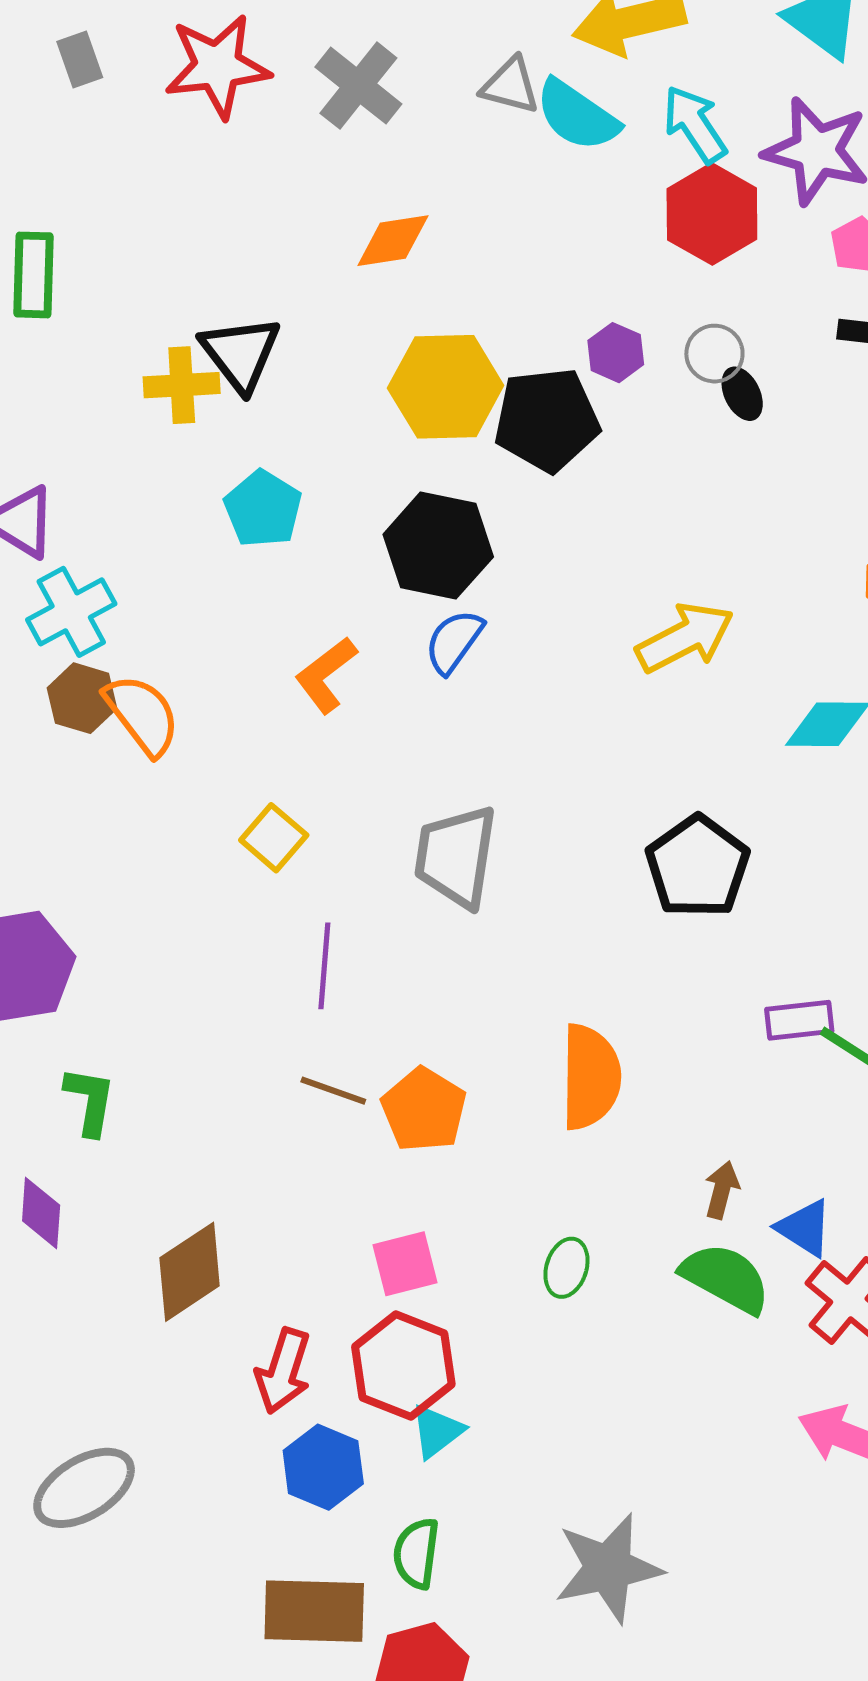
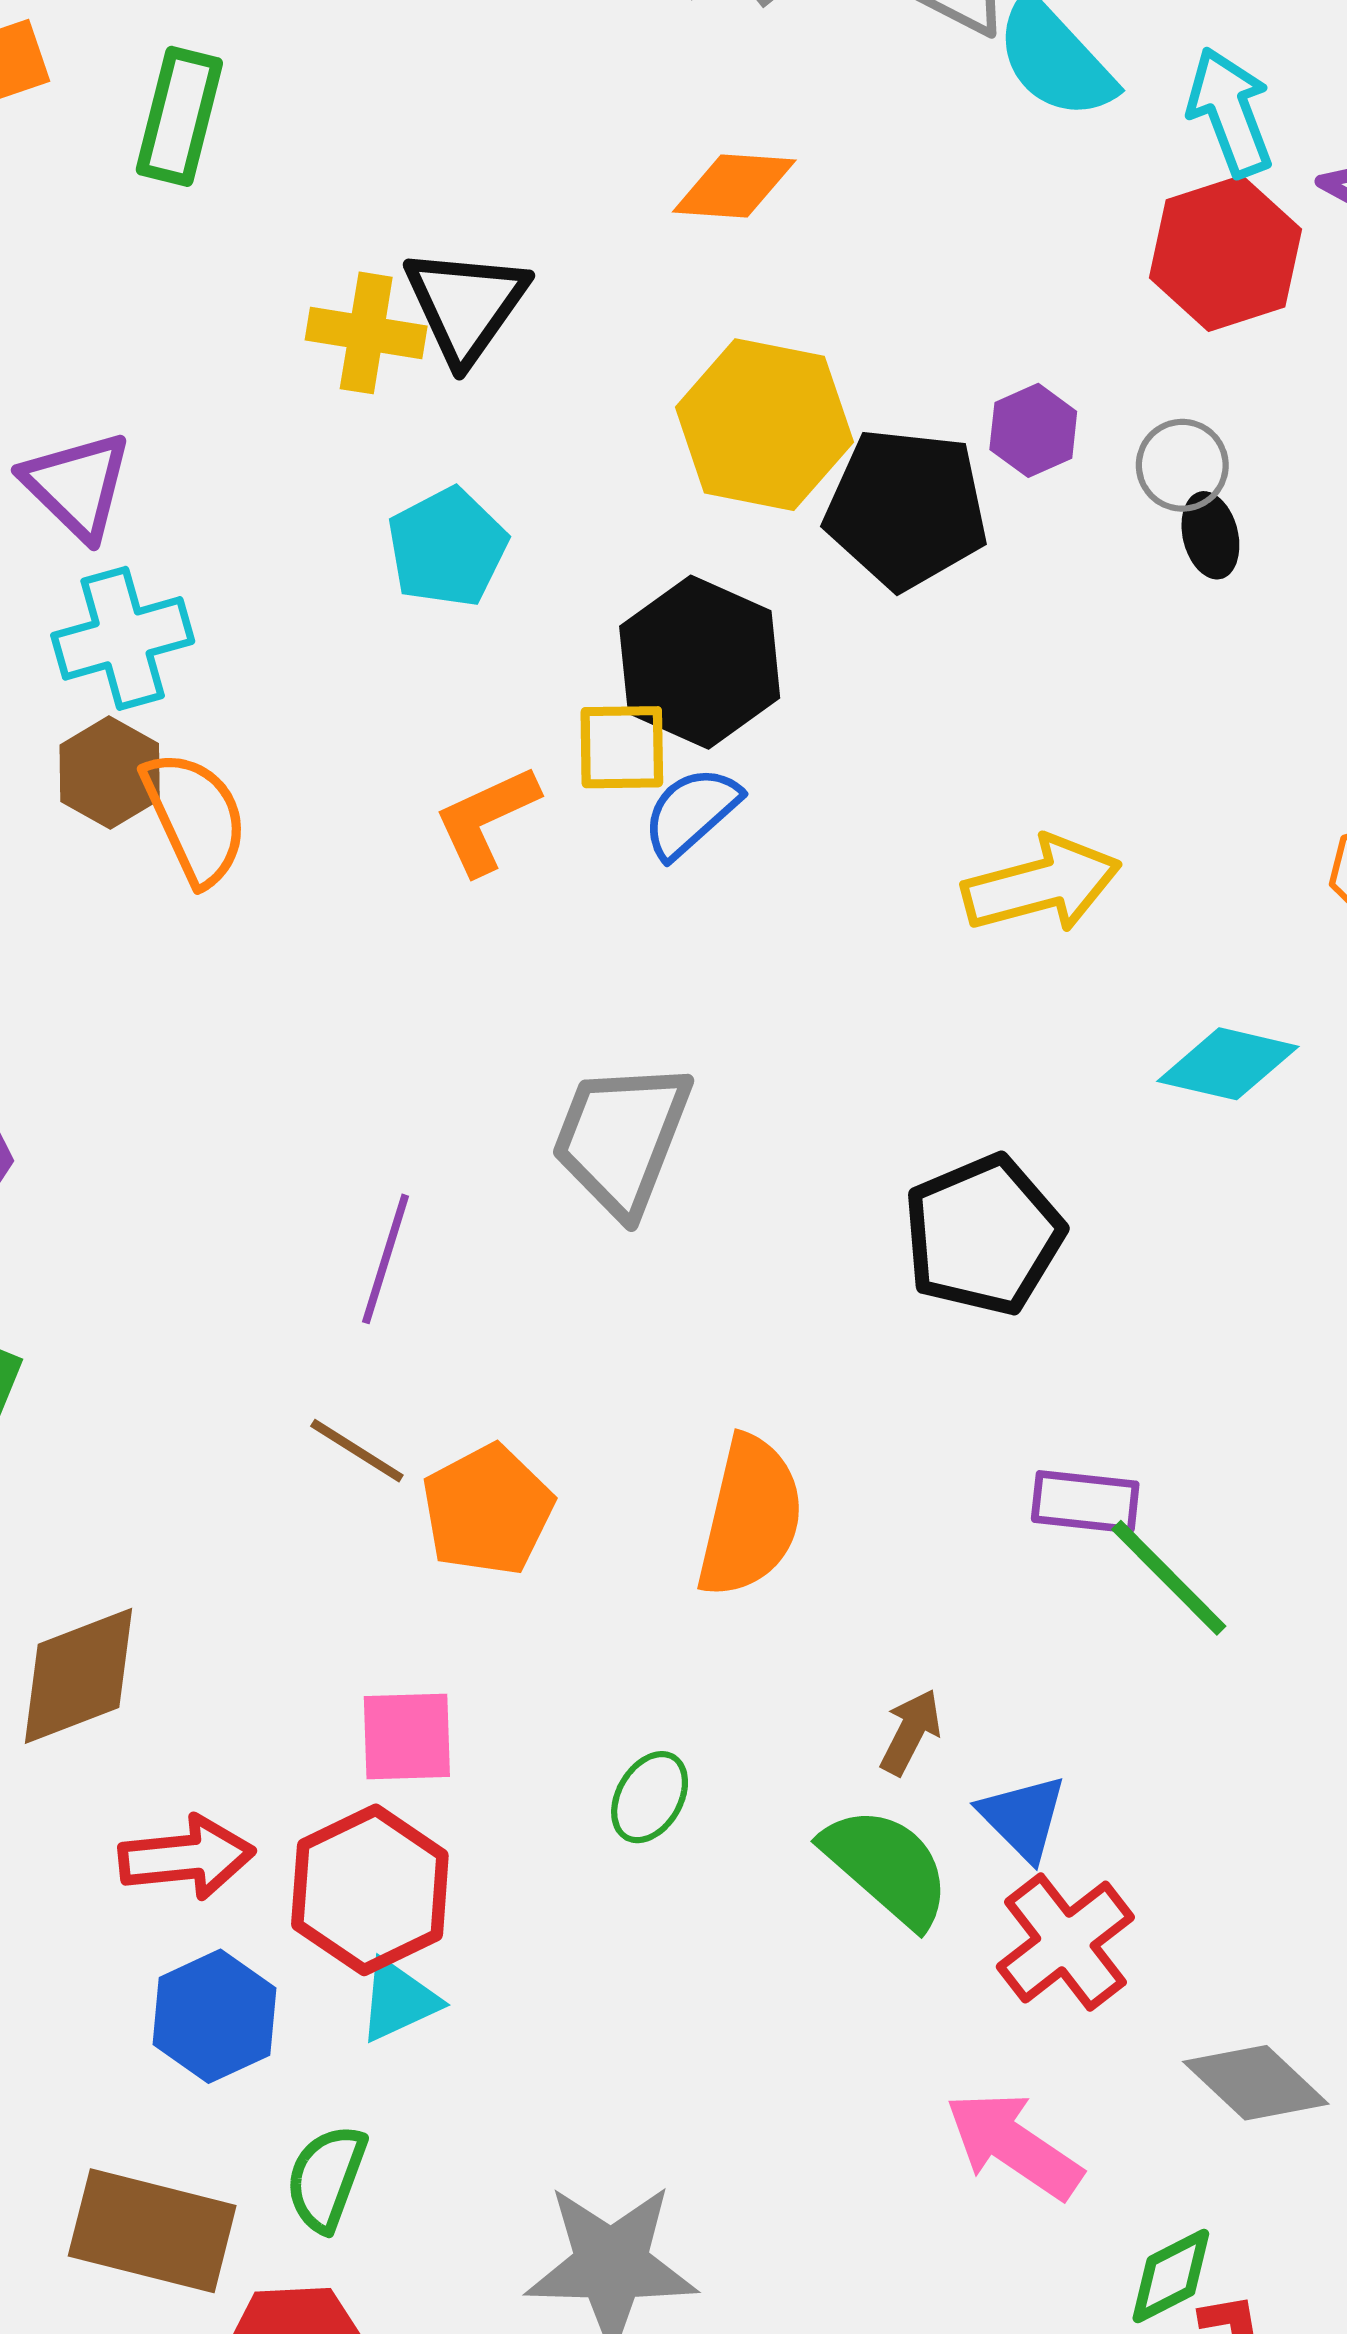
yellow square: (274, 838) -> (622, 747), moved, turned 36
red arrow: (283, 1371) -> (187, 1857), turned -126

